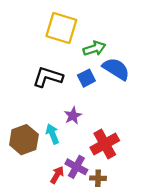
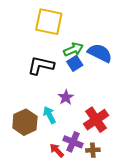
green arrow: (94, 48) -> (73, 49), moved
red arrow: (57, 175) -> (57, 150), turned -70

